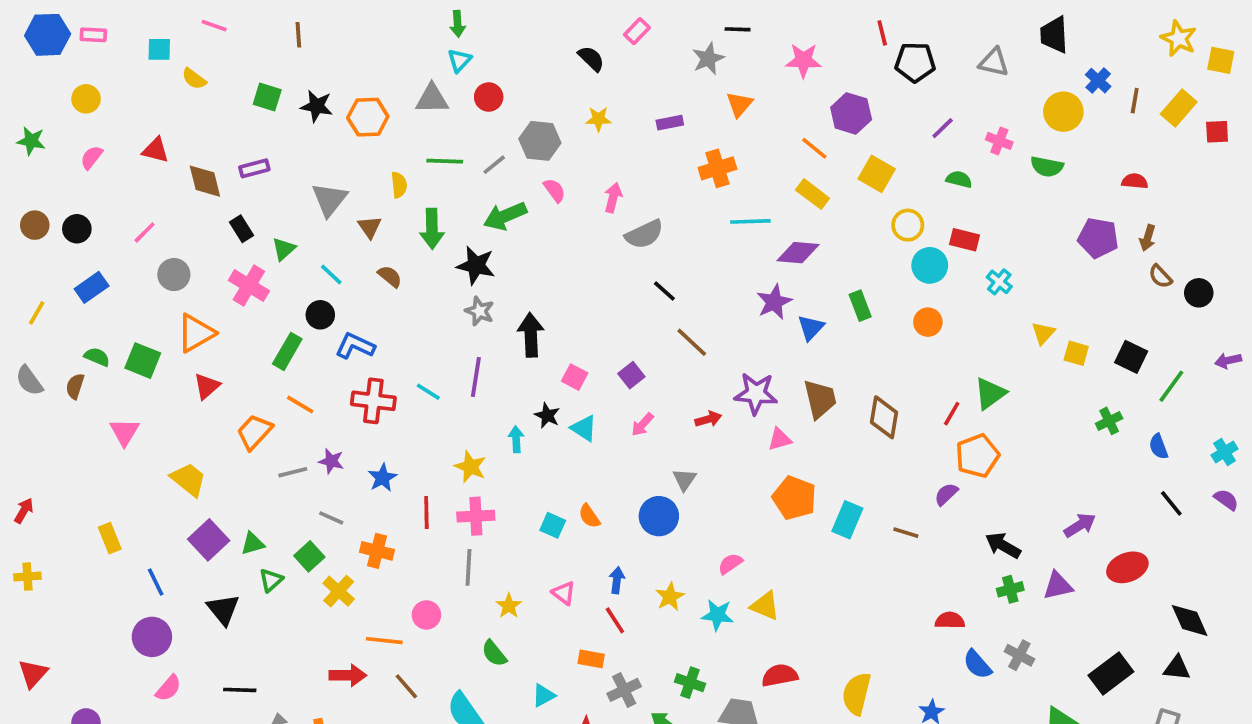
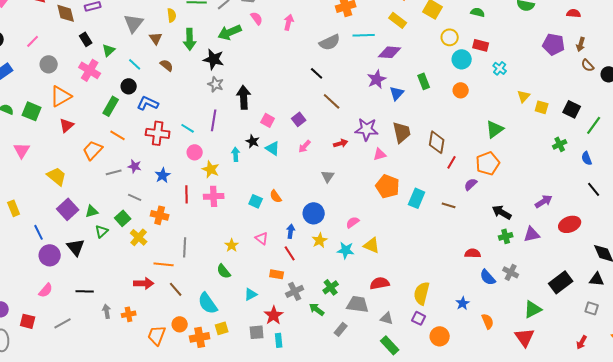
gray semicircle: (644, 234) -> (330, 42), moved
red line: (952, 414) -> (452, 162), moved
blue circle: (659, 516) -> (314, 213), moved
gray line: (469, 567) -> (185, 247), moved
pink circle: (426, 615) -> (195, 152), moved
purple circle: (152, 637) -> (50, 255), moved
green cross: (690, 683) -> (331, 287), turned 35

